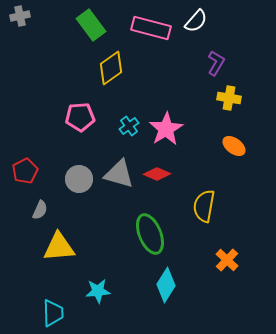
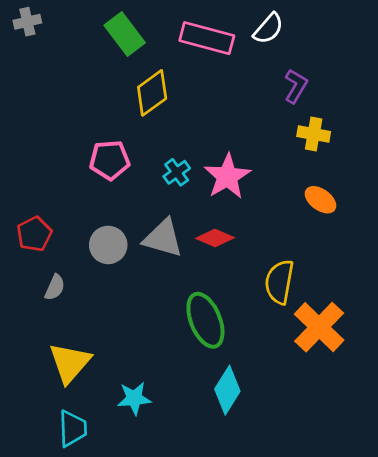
yellow triangle: (59, 247) -> (70, 363), moved, turned -44
orange cross: (227, 260) -> (319, 327), moved, size x1.6

